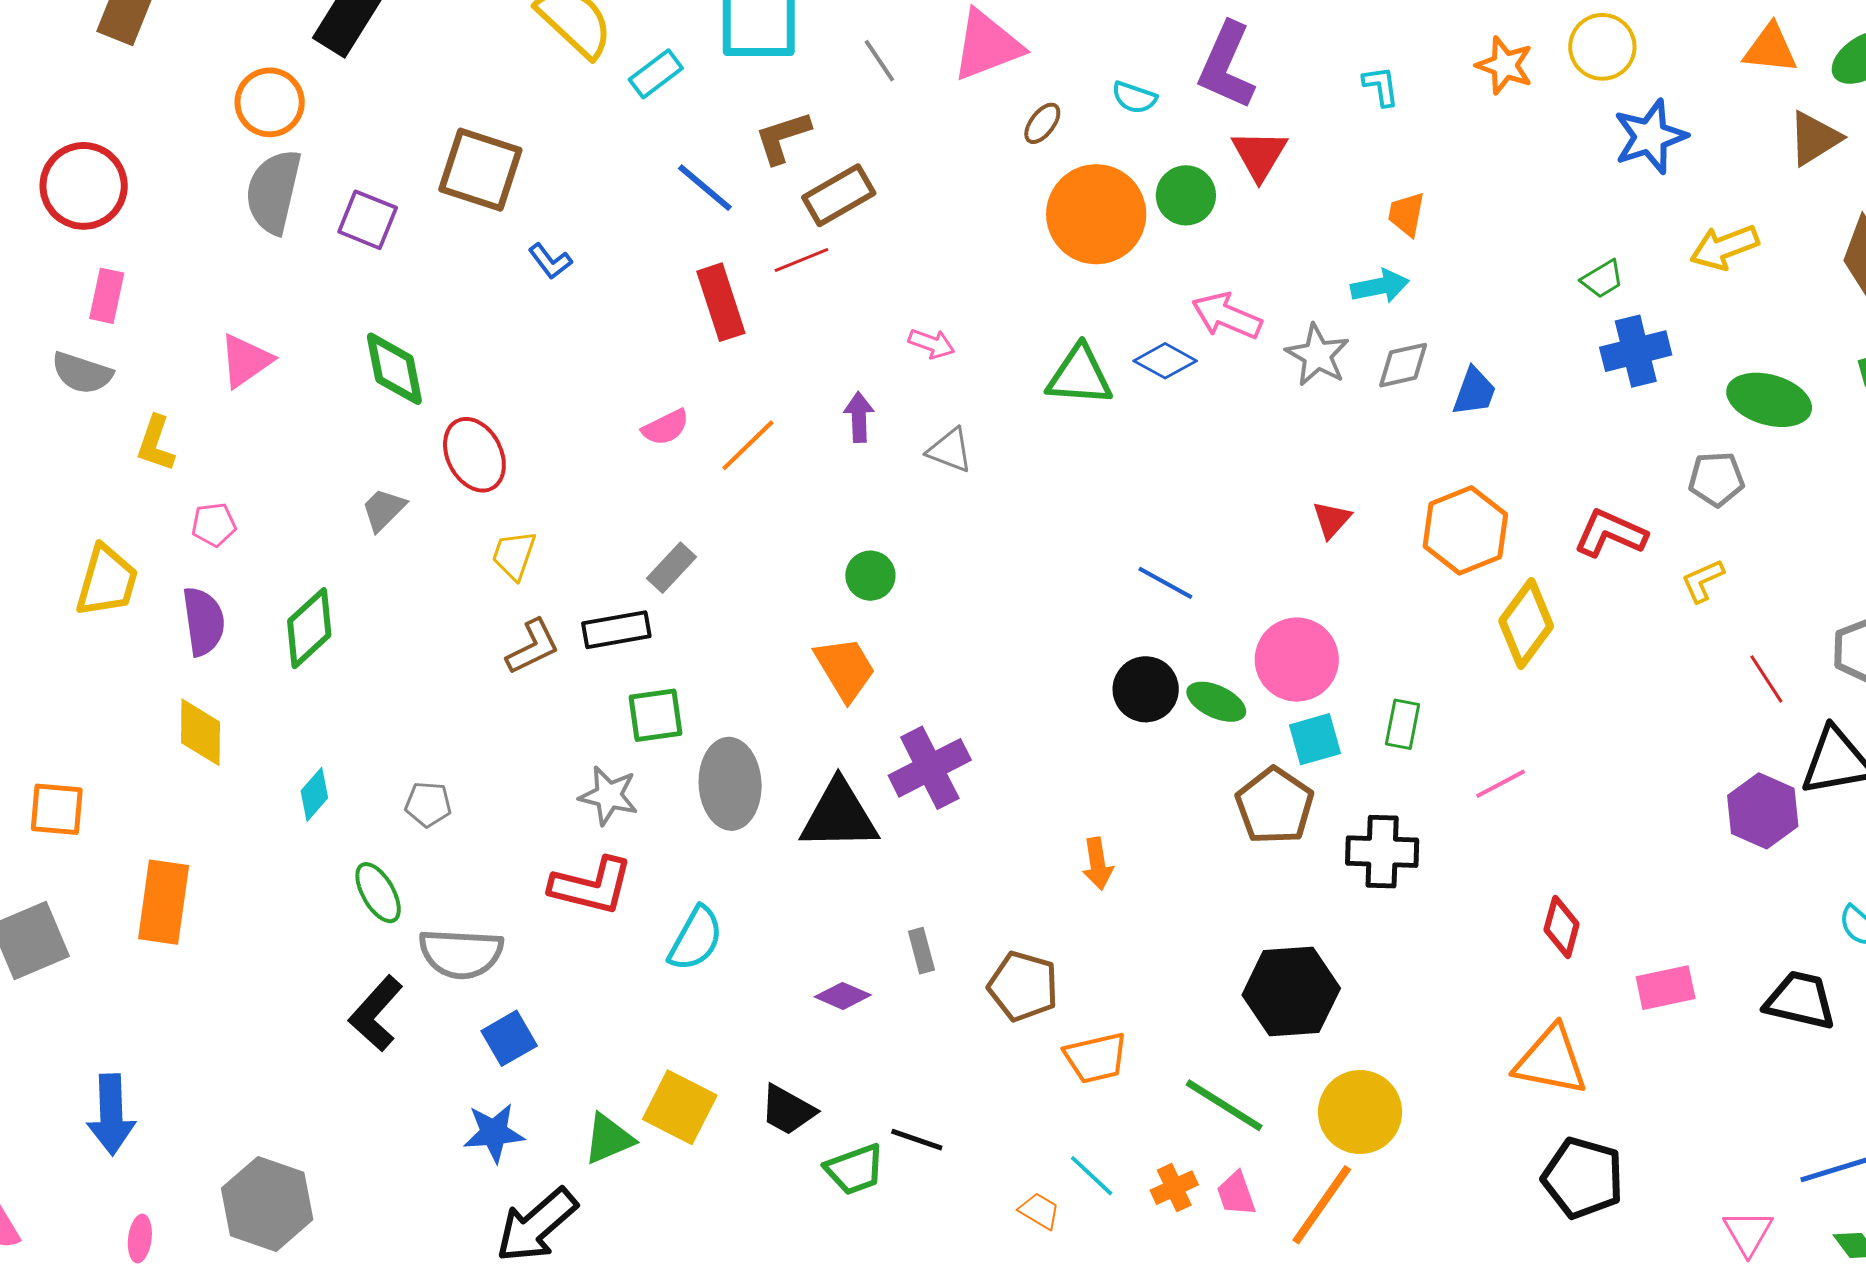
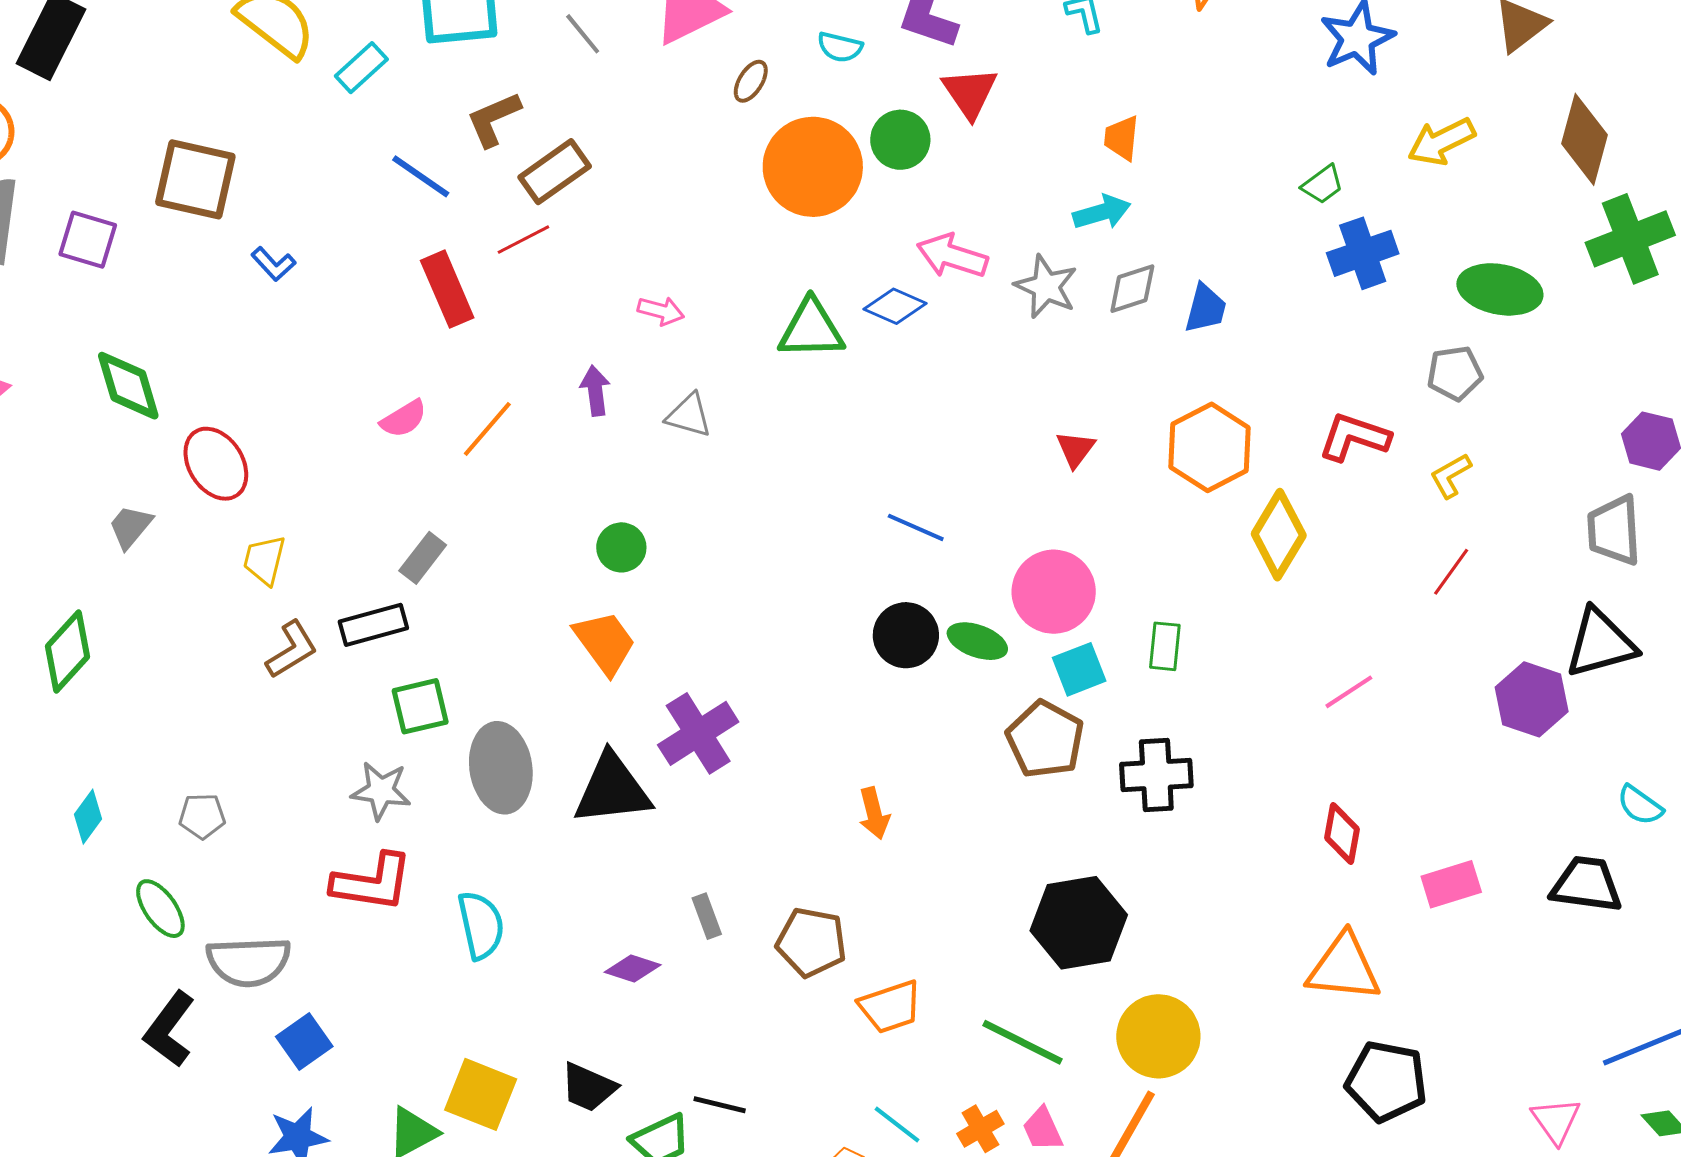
red line: (1766, 679) -> (1451, 572), moved, turned 74
pink line: (1501, 784) -> (1349, 692), moved
cyan semicircle: (696, 939) -> (481, 925), turned -36

